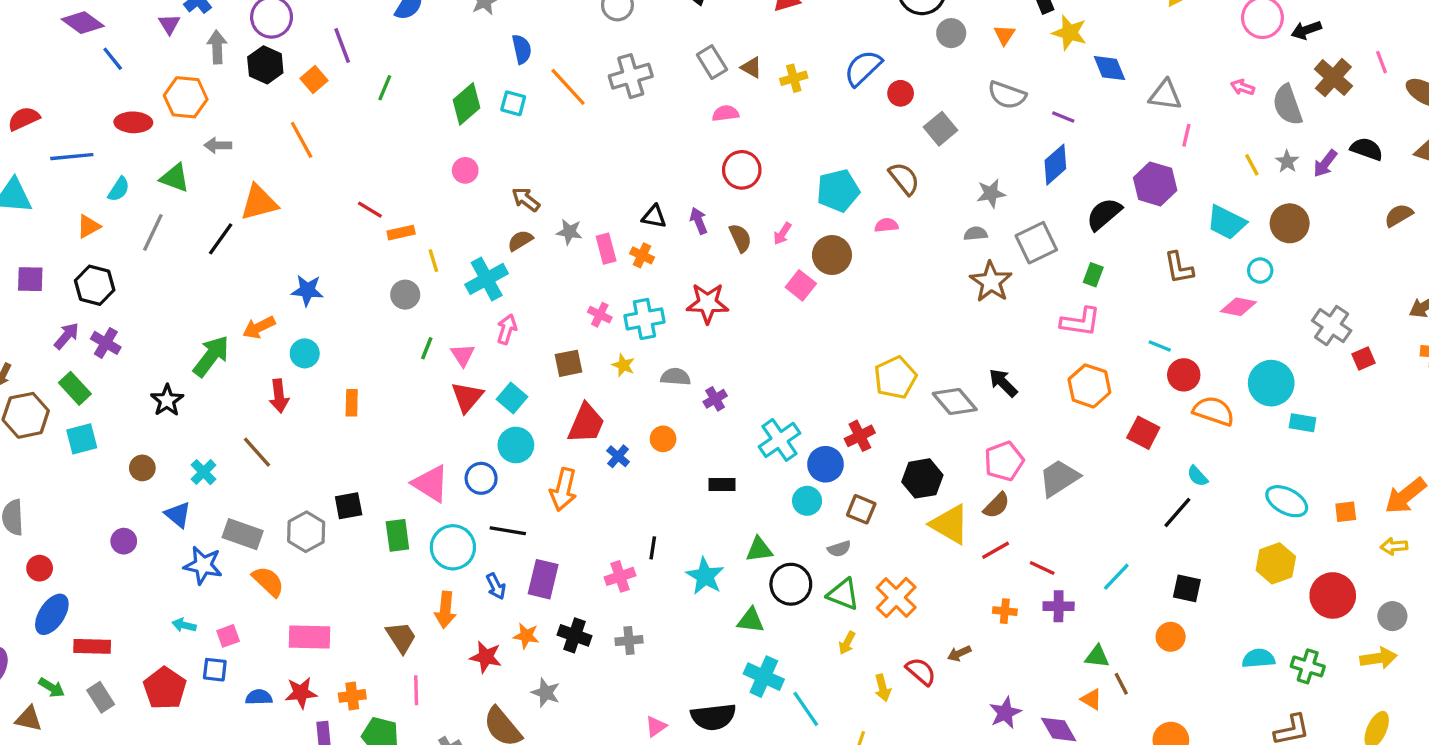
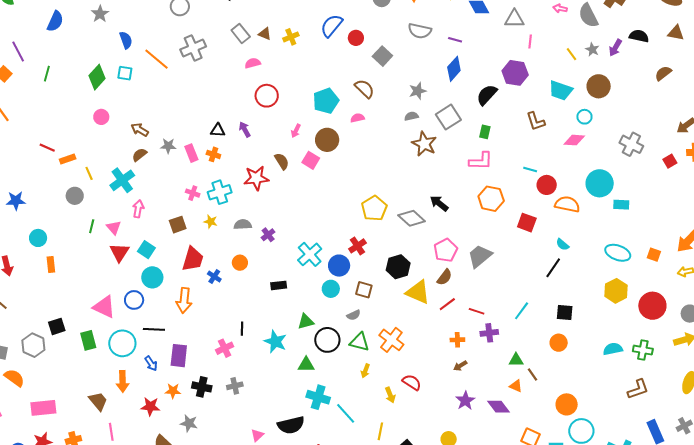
brown semicircle: (740, 238) -> (282, 161), moved
cyan circle: (305, 353) -> (38, 238), moved
red square: (1363, 359) -> (670, 161), moved
orange square: (1346, 512) -> (654, 255), turned 32
brown arrow: (959, 653) -> (460, 366), moved

